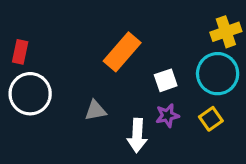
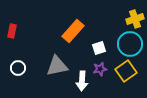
white circle: (30, 94) -> (18, 68), moved, size x0.6
gray triangle: (95, 110) -> (57, 66), size x1.6
yellow square: (211, 119) -> (126, 71), size x1.5

